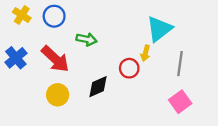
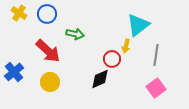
blue cross: (16, 58) -> (14, 72), moved
black diamond: (98, 87) -> (100, 79), moved

